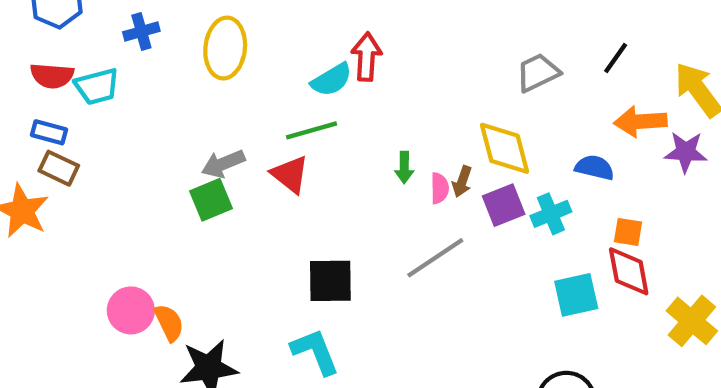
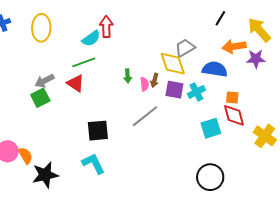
gray trapezoid: (538, 73) -> (185, 48), moved
blue semicircle: (595, 168) -> (215, 69), size x1.4
purple square: (504, 205) -> (174, 90), turned 36

